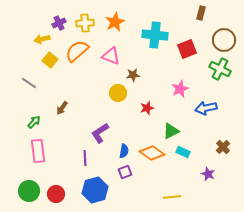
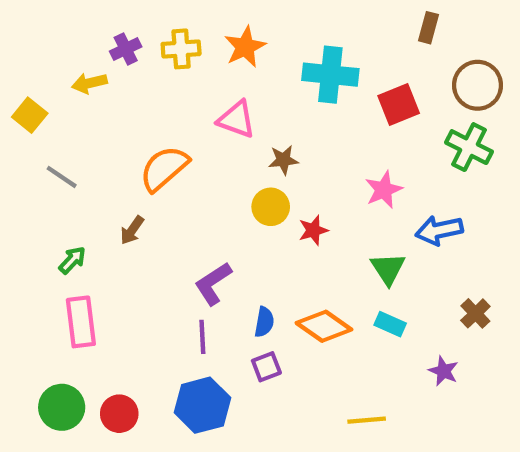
orange semicircle: (77, 51) -> (164, 168), moved
yellow square: (50, 60) -> (30, 115), moved
yellow circle: (118, 93) -> (271, 207), moved
green triangle: (171, 131) -> (388, 269), moved, turned -36
purple line: (85, 158) -> (202, 337), moved

